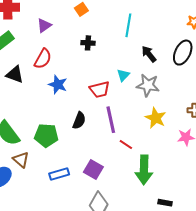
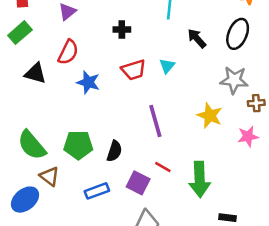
gray star: (148, 85) -> (234, 80), moved
red trapezoid: (100, 89) -> (134, 70), moved
black semicircle: (79, 121) -> (114, 151), moved
red line: (126, 144) -> (163, 167), moved

